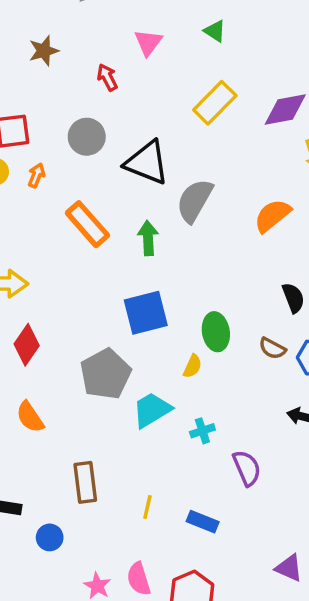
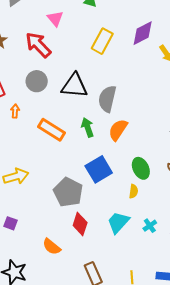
red arrow: (107, 77) -> (38, 45), size x1.8
orange semicircle: (272, 216) -> (118, 130), moved
red diamond: (27, 345) -> (80, 224), moved
gray pentagon: (106, 374) -> (68, 192), moved

